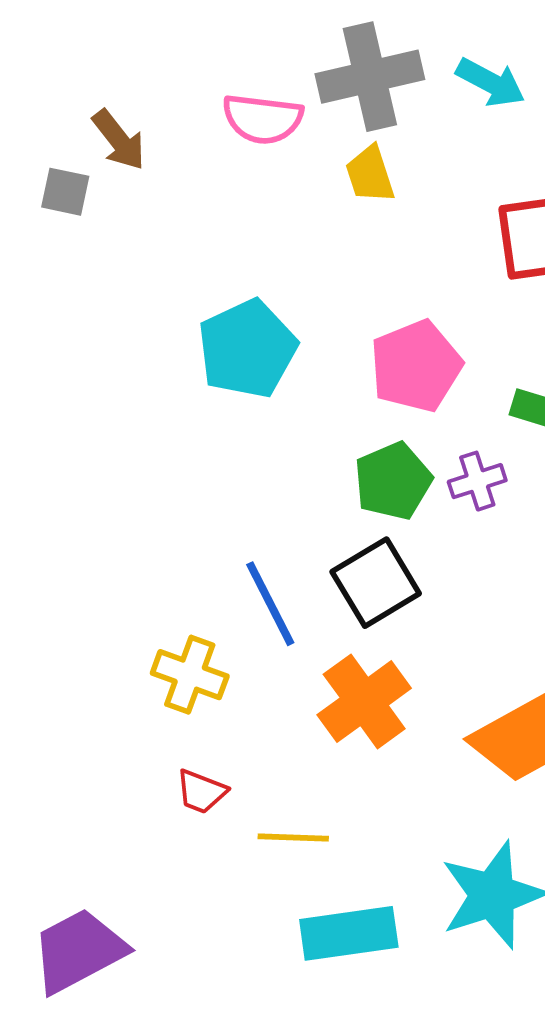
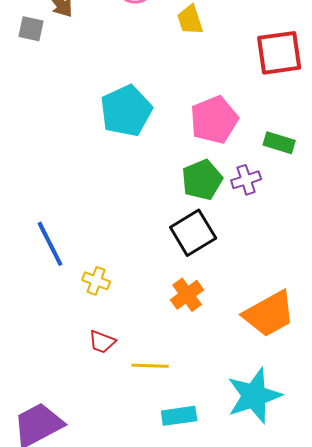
blue line: (270, 604) -> (50, 244), moved
yellow cross: (190, 675) -> (96, 281), size x0.7
orange cross: (364, 701) -> (187, 295), size x0.7
cyan rectangle: (349, 933) -> (179, 416), size x0.7

